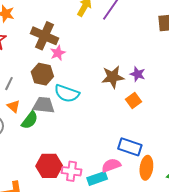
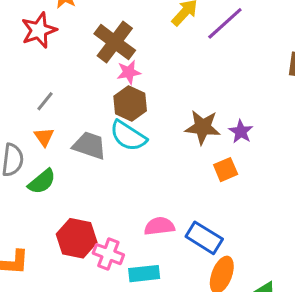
brown hexagon: (42, 74) -> (130, 104), moved
green semicircle: (30, 120) -> (42, 182), moved
pink semicircle: (111, 165) -> (159, 226), moved

